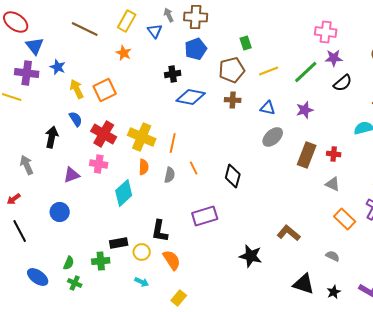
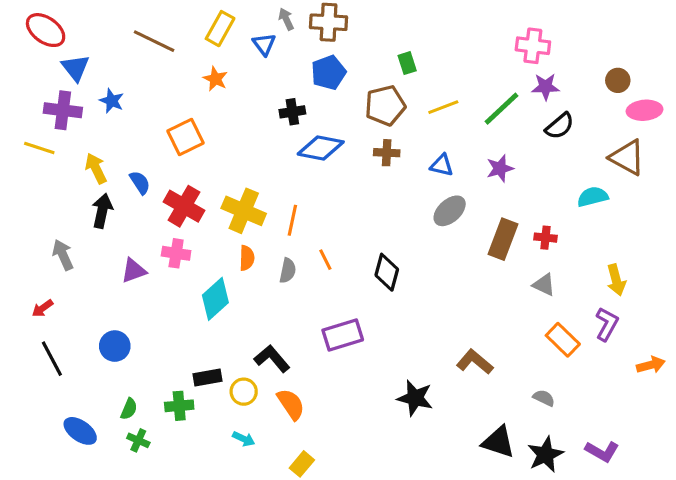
yellow arrow: (77, 89) -> (96, 168), moved
blue circle: (60, 212) -> (115, 346), moved
black L-shape: (160, 231) -> (272, 359), turned 130
black star: (334, 292) -> (545, 455), size x1.6

